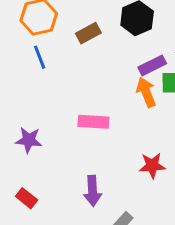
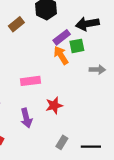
red star: (152, 166) -> (54, 105), moved
purple arrow: (92, 191) -> (26, 118), moved

